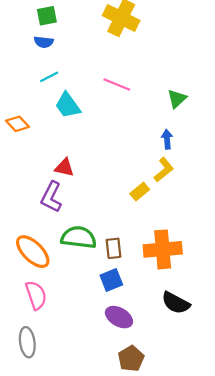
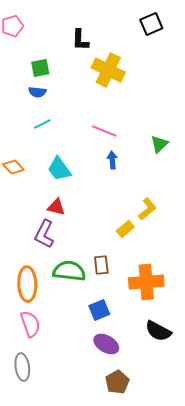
cyan trapezoid: (68, 105) -> (59, 169), moved
blue arrow: (167, 139) -> (112, 160), moved
brown rectangle: (114, 248) -> (101, 265), moved
orange ellipse: (33, 252) -> (27, 284), turned 44

